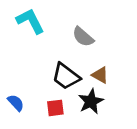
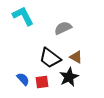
gray semicircle: (83, 37) -> (63, 28), turned 114
blue semicircle: (16, 103) -> (23, 79), moved

